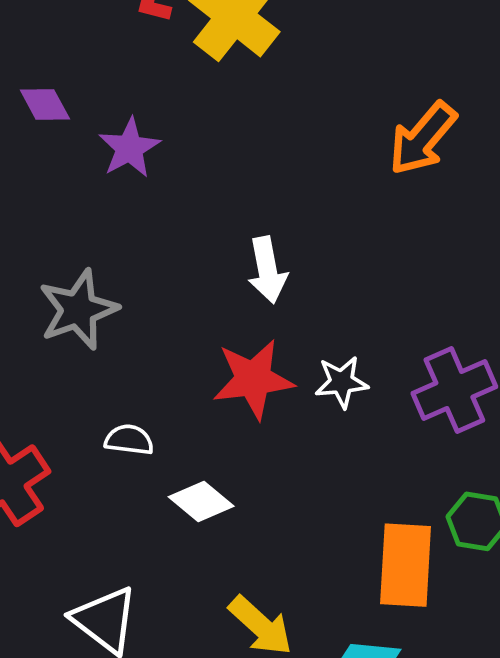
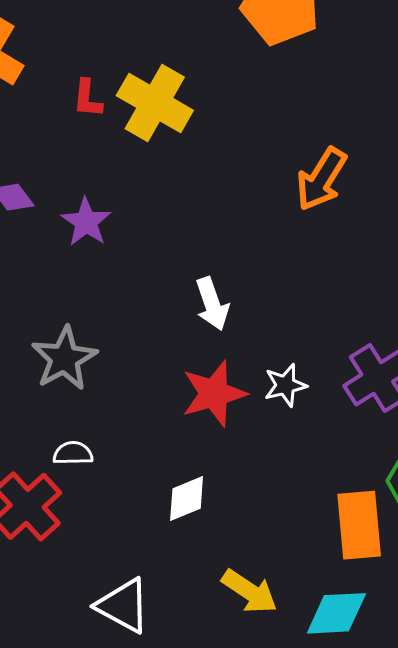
white semicircle: (129, 440) -> (73, 453), moved
white diamond: (201, 501) -> (187, 498), turned -54

